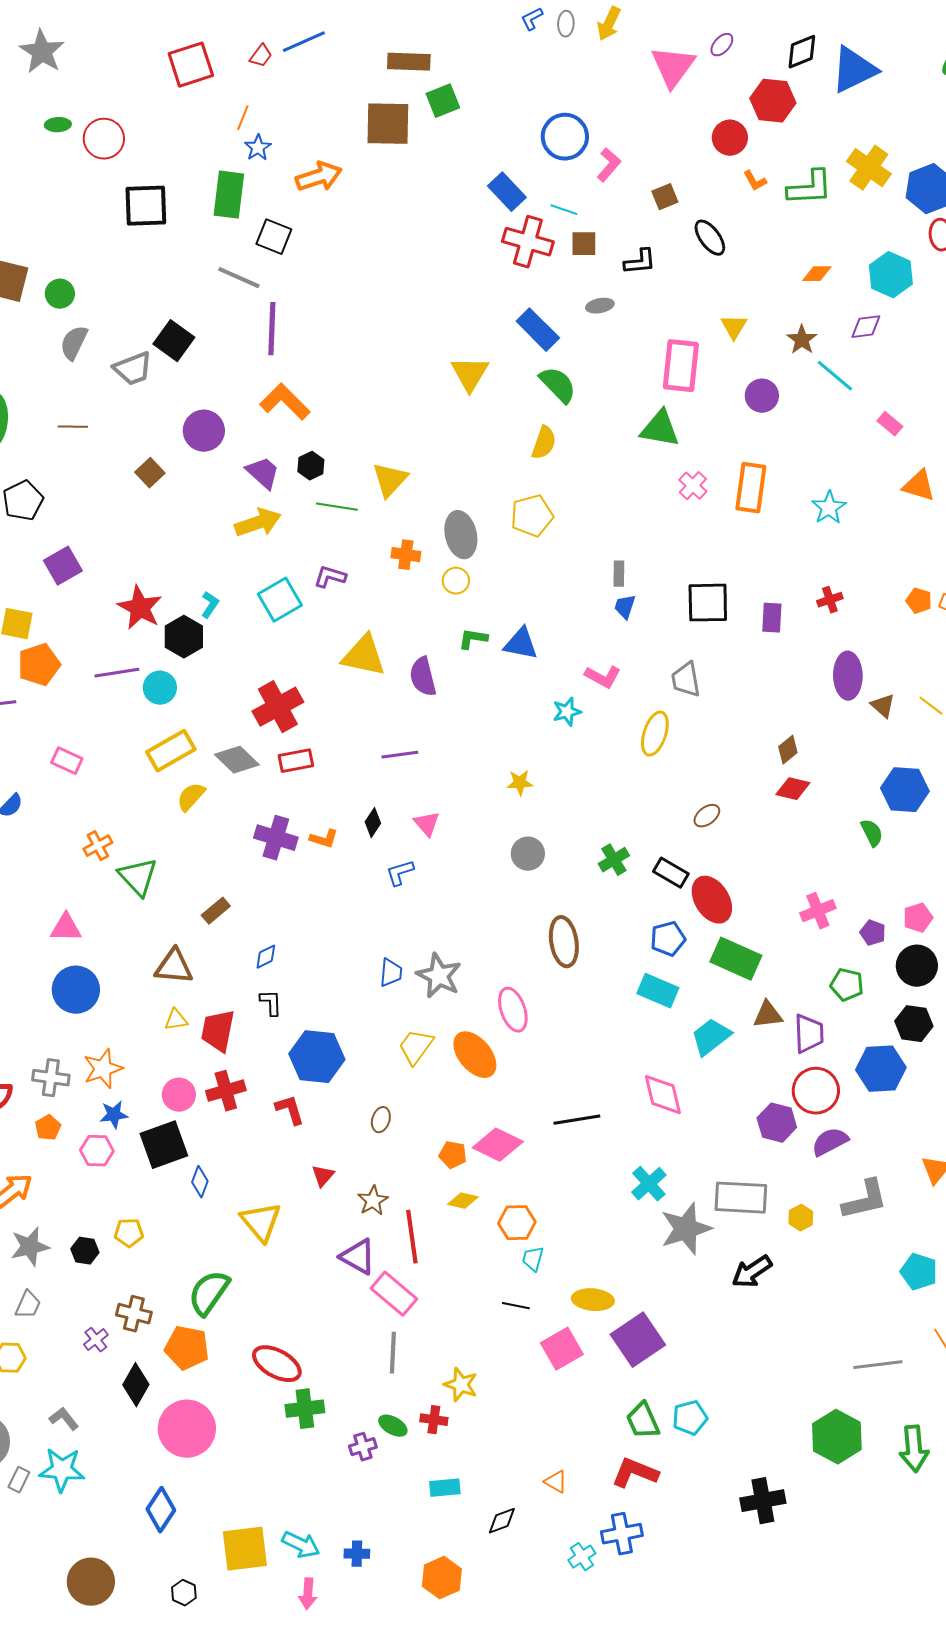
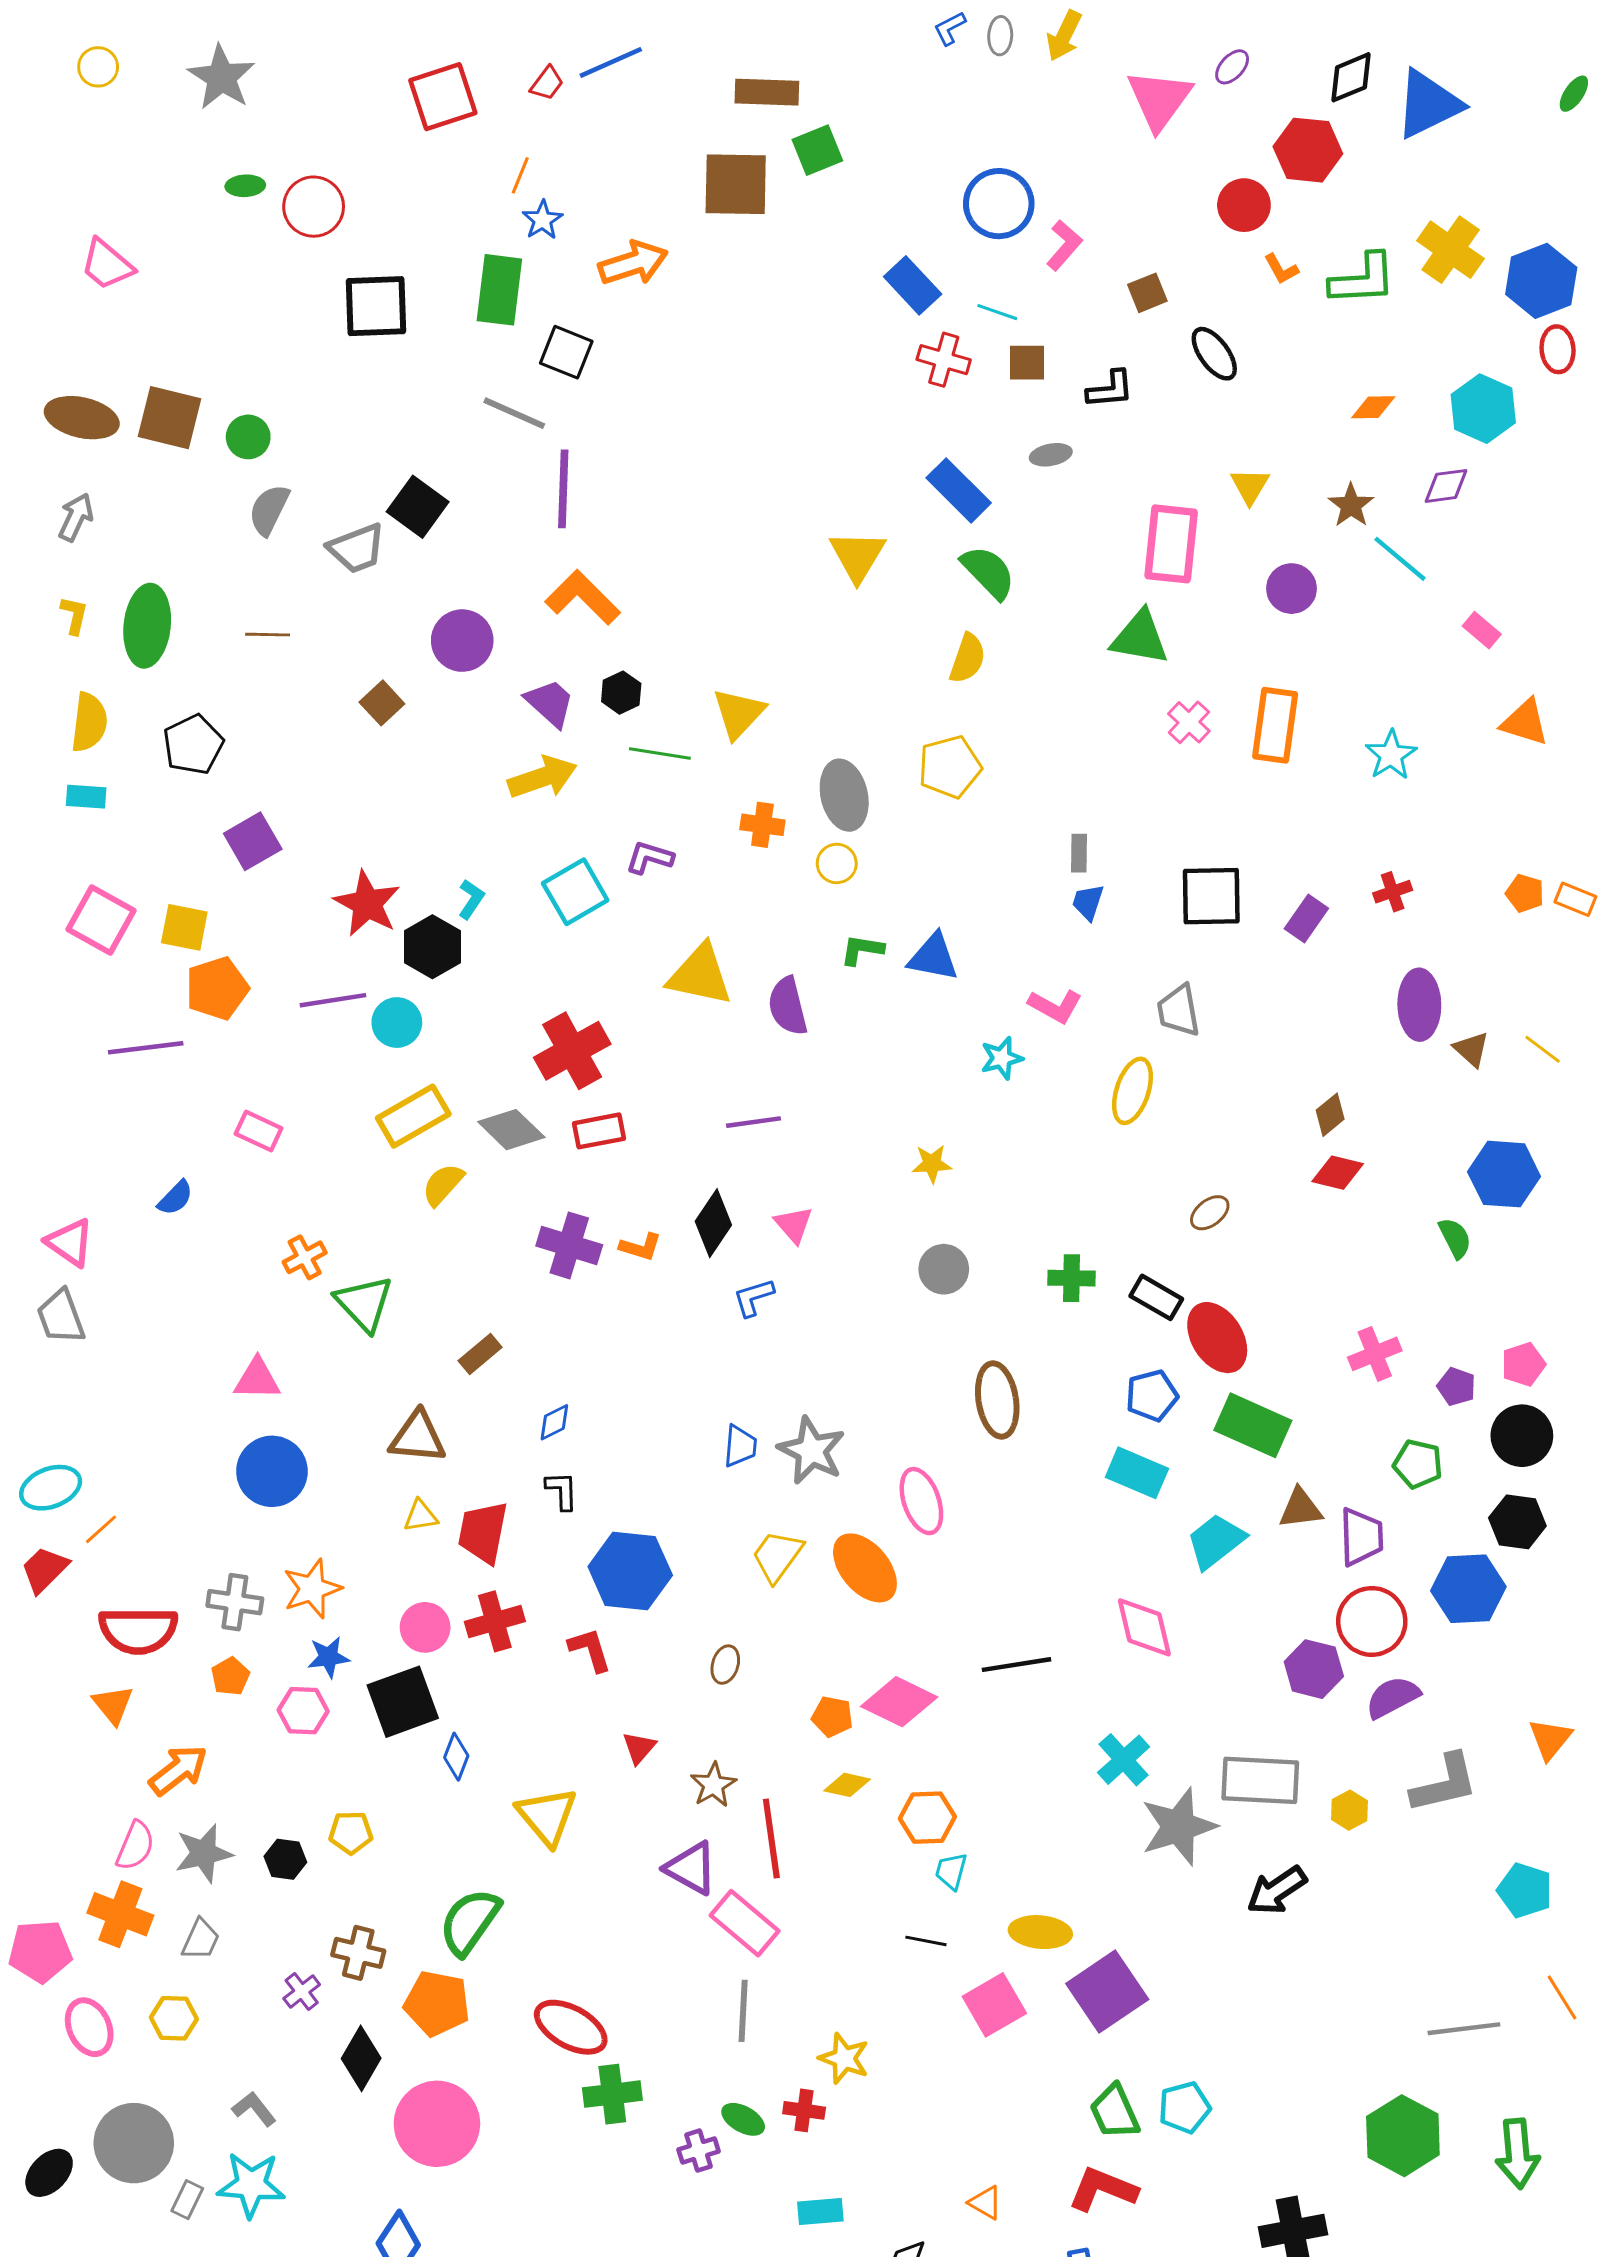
red cross: (528, 242) -> (944, 360), size x0.7
purple rectangle: (772, 618) -> (1306, 918), turned 32
black diamond: (373, 823) -> (713, 1223), size x1.5
green cross: (614, 860) -> (1072, 1278), turned 32

